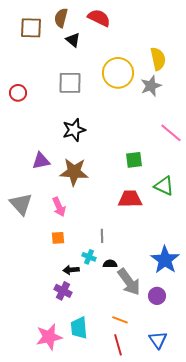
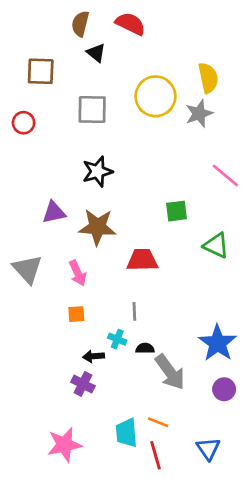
brown square: (31, 28) -> (41, 71), moved
red trapezoid: (130, 199) -> (142, 260), moved
purple circle: (157, 296) -> (224, 389), moved
cyan trapezoid: (79, 328) -> (126, 433), moved

